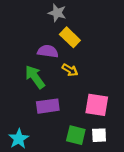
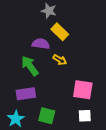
purple rectangle: (48, 106) -> (26, 94), moved
green square: (76, 135) -> (47, 116), moved

